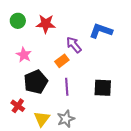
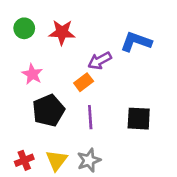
purple arrow: (74, 45) -> (100, 61), turned -78
red cross: (18, 106) -> (24, 160), moved, turned 32

